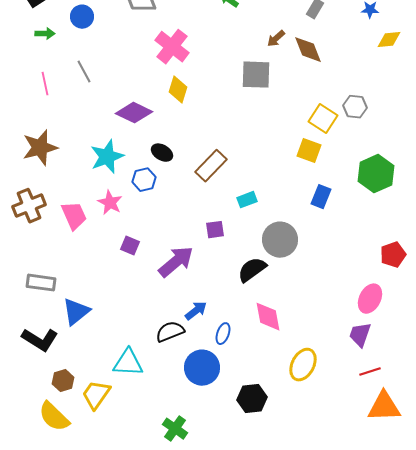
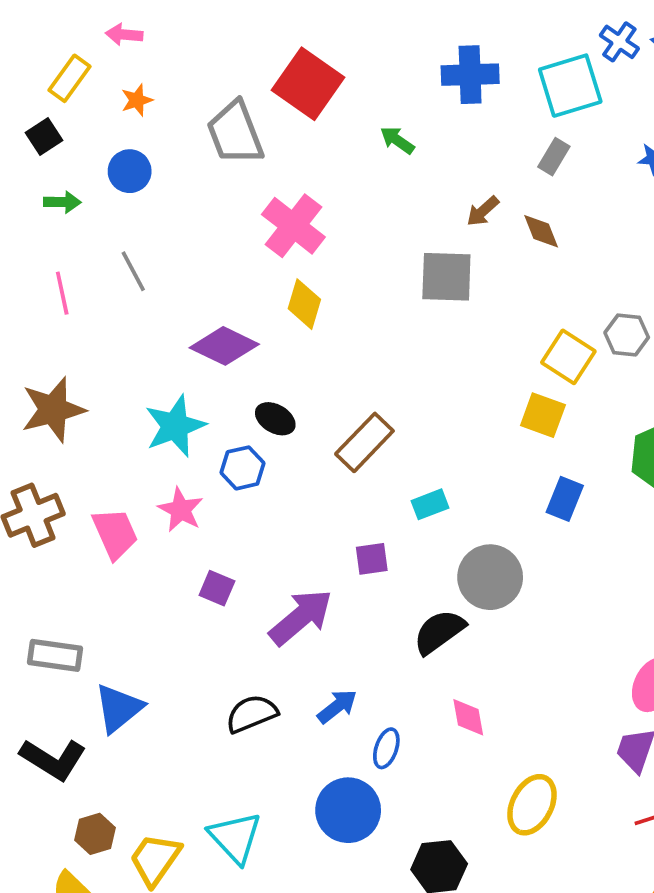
brown diamond: (308, 50) -> (541, 231), size x0.7
pink diamond: (268, 317) -> (468, 717), size x0.7
black semicircle: (170, 332) -> (252, 714), moved
cyan triangle: (128, 363) -> (235, 838), moved, turned 44

